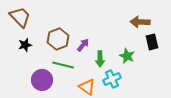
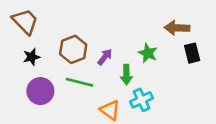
green star: (127, 56) -> (148, 53), moved
purple circle: (42, 80) -> (40, 91), moved

